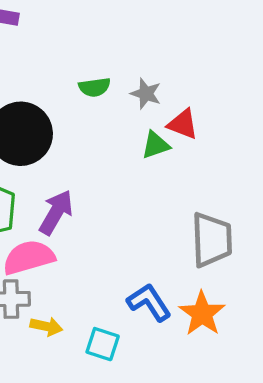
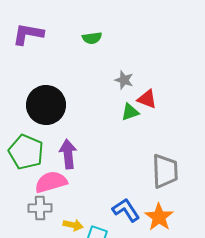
green semicircle: (95, 87) -> (92, 38), moved
purple arrow: (56, 212) -> (68, 154), turned -36
yellow arrow: (46, 326) -> (73, 225), moved

